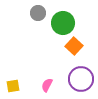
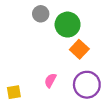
pink semicircle: (47, 85) -> (50, 80), moved

